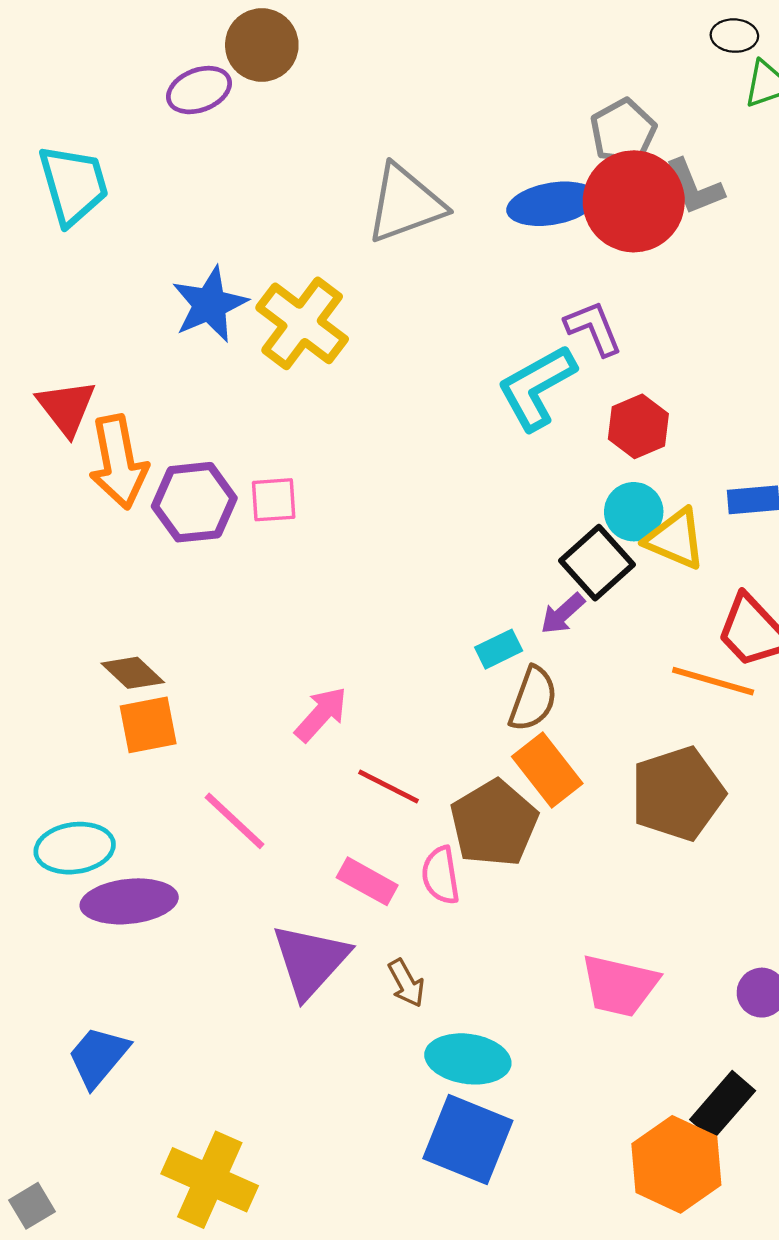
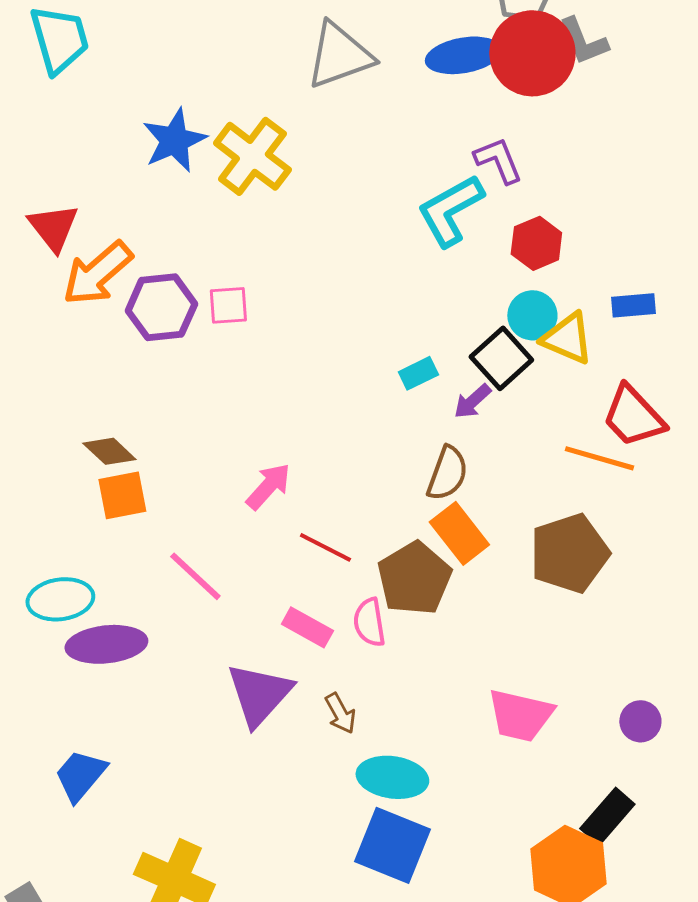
orange arrow: (118, 462) -> (97, 273), turned 60
cyan rectangle: (499, 649) -> (418, 373), moved

